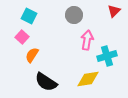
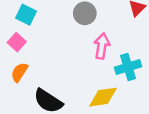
orange semicircle: (32, 55) -> (19, 72), moved

